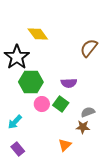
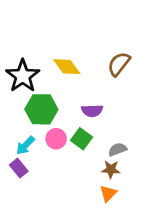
yellow diamond: (38, 34) -> (67, 67), moved
cyan arrow: (15, 122) -> (25, 145), moved
orange triangle: (65, 145) -> (108, 193), moved
purple rectangle: (18, 149) -> (19, 168), moved

